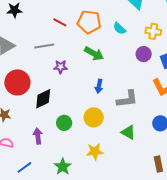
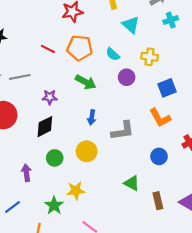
gray line: (44, 46) -> (20, 77), moved
purple circle: (144, 54) -> (127, 77), moved
black diamond: (43, 99) -> (45, 127), moved
green triangle: (128, 132) -> (132, 183), moved
yellow star: (95, 152) -> (76, 191), moved

